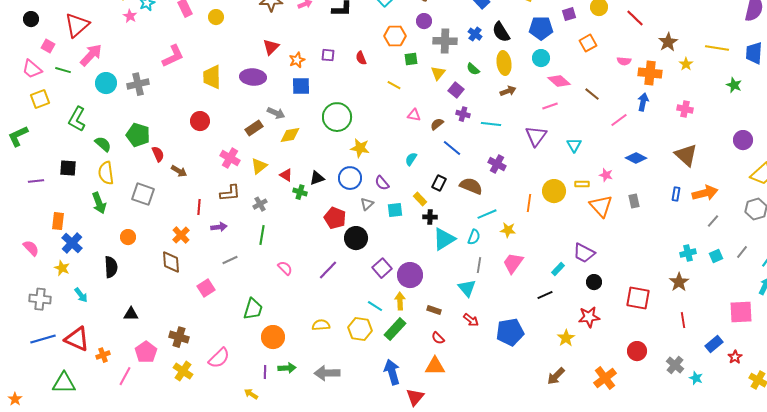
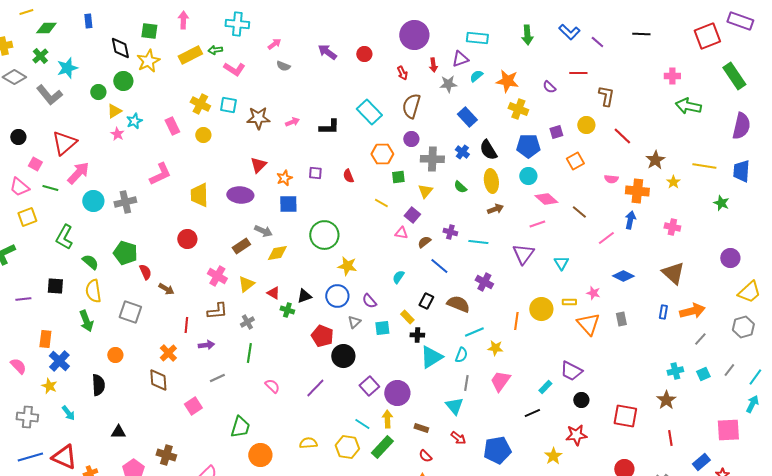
purple square: (456, 90) -> (412, 215), moved

